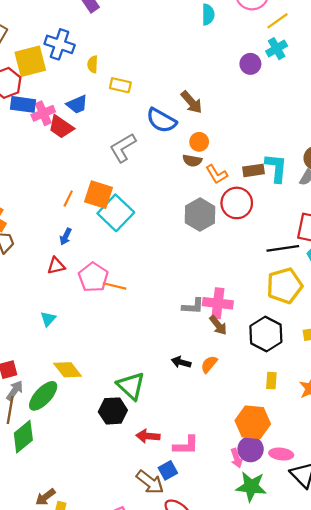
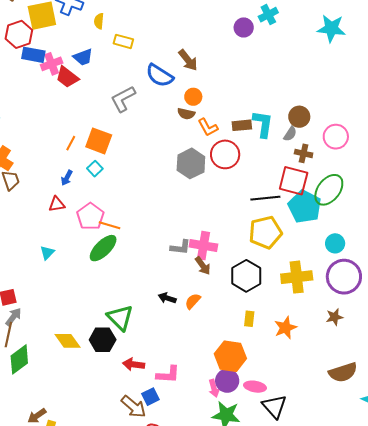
cyan square: (116, 213) -> (95, 169), moved, size x0.5
yellow diamond: (68, 370) -> (67, 341), moved
green ellipse: (43, 396) -> (103, 248), moved

